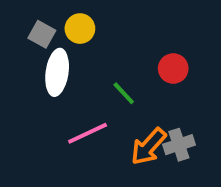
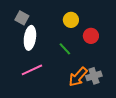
yellow circle: (80, 29) -> (71, 20), moved
pink line: (88, 133) -> (32, 70), moved

